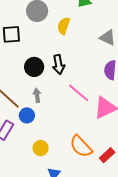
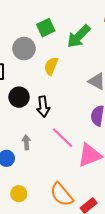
black circle: (34, 67) -> (19, 97), moved
gray arrow: (37, 95) -> (26, 142), moved

